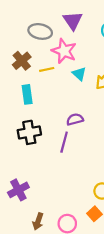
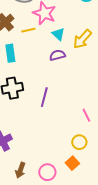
purple semicircle: (75, 119) -> (57, 55), moved

